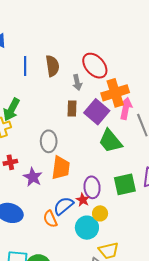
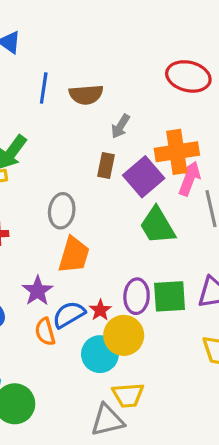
brown semicircle: (52, 66) -> (86, 95), turned 85
red ellipse: (95, 66) -> (188, 76), moved, turned -44
gray arrow: (77, 82) -> (120, 126), turned 35
purple star: (33, 177) -> (38, 291), moved
purple ellipse: (92, 187) -> (137, 296), moved
yellow circle: (100, 213) -> (124, 335), size x1.6

